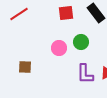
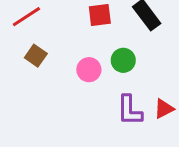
brown square: (25, 67) -> (36, 56), moved, turned 32

